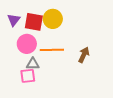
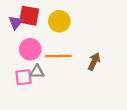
red square: (34, 22) -> (29, 16), moved
pink square: (28, 76) -> (24, 77), moved

